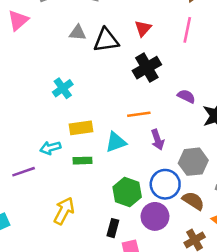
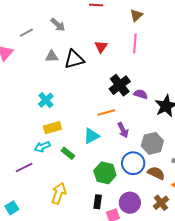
black cross: (147, 68) -> (120, 85), moved
yellow rectangle: (81, 128) -> (52, 128), moved
green rectangle: (83, 161) -> (68, 153), turned 48
purple circle: (155, 216) -> (130, 203), moved

